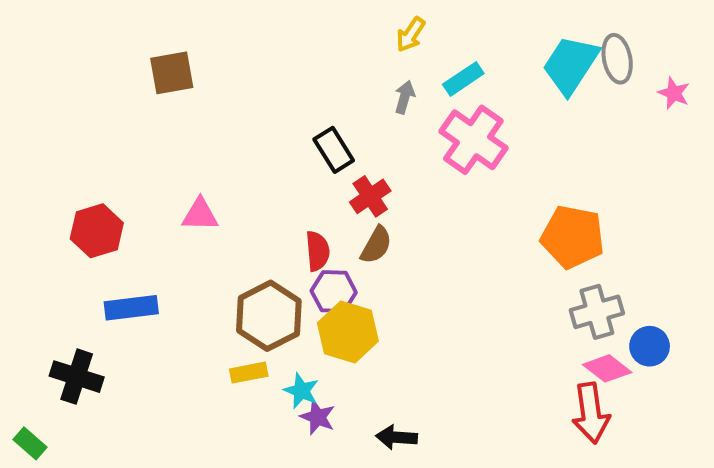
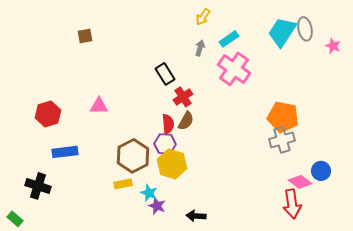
brown square: (172, 73) -> (85, 36), size x0.7
red semicircle: (318, 251) -> (168, 124), moved
gray cross: (597, 312) -> (282, 140), moved

